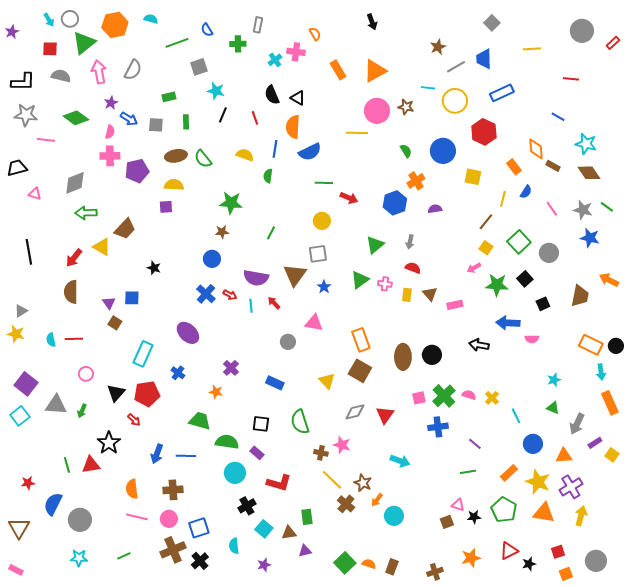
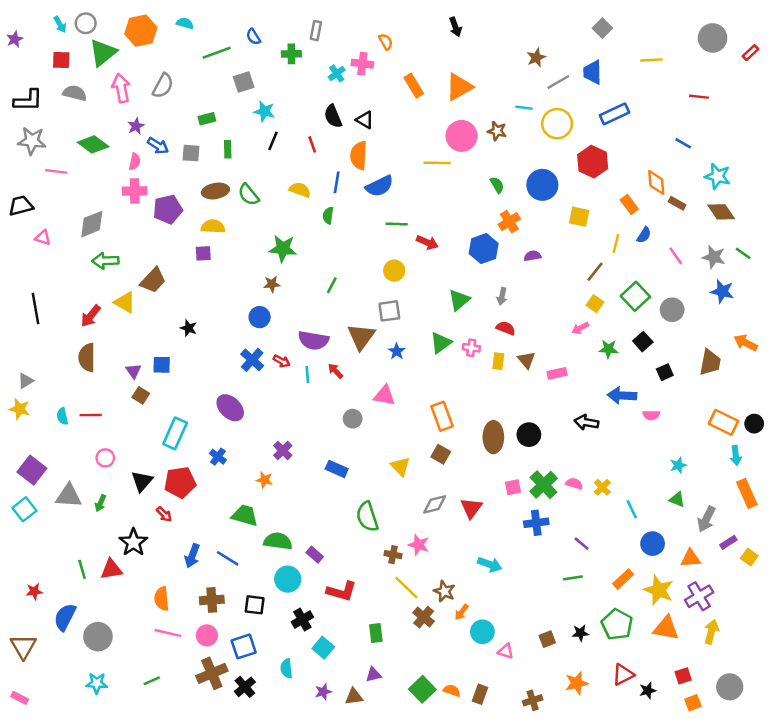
green star: (497, 285) -> (608, 349), size x0.7
brown square: (360, 371) -> (441, 454), size x0.7
black square: (261, 424) -> (255, 605), moved
blue line: (186, 456) -> (228, 558), turned 30
pink triangle: (458, 505) -> (506, 651), moved
brown triangle: (289, 533) -> (354, 697), moved

